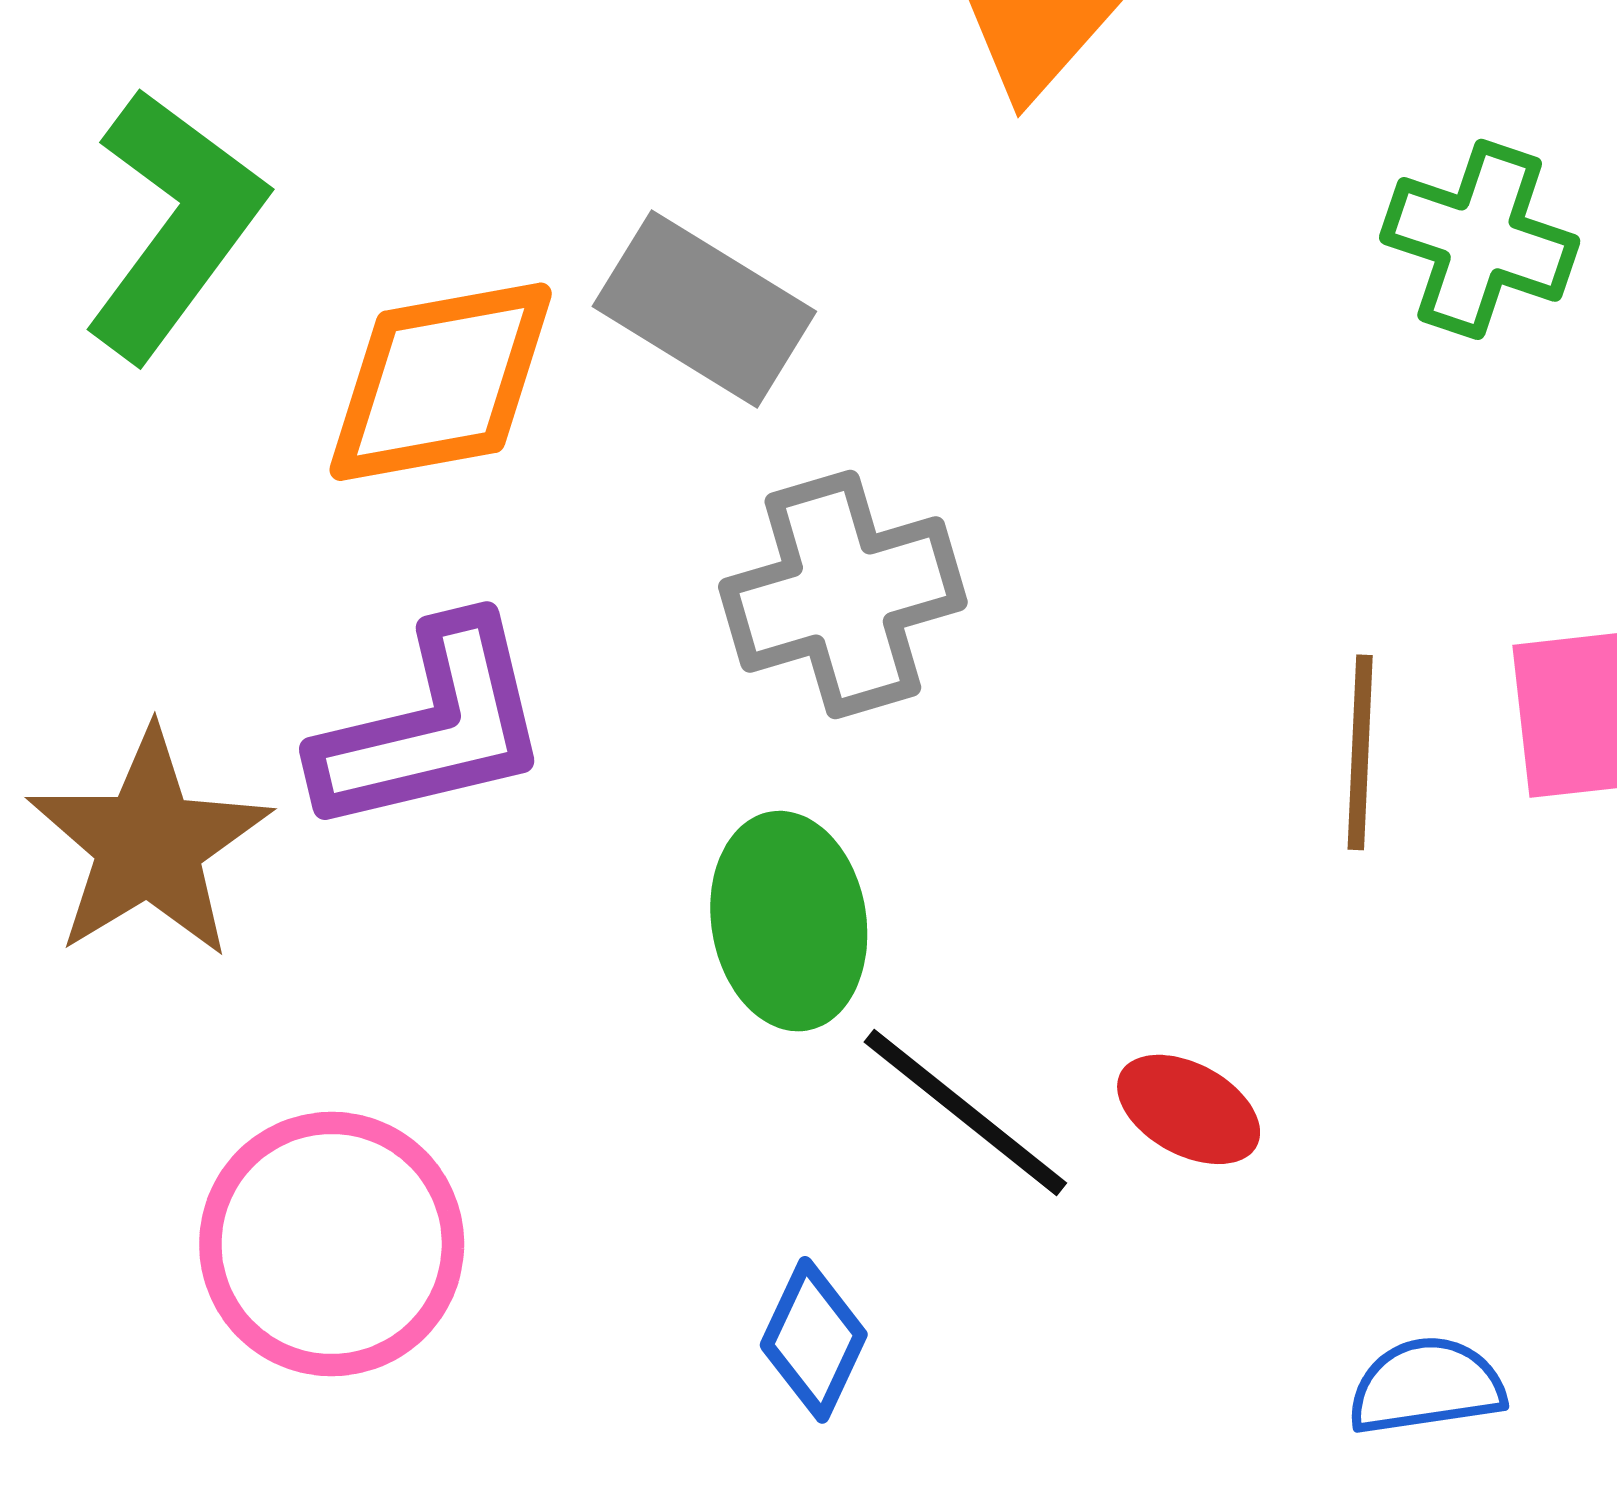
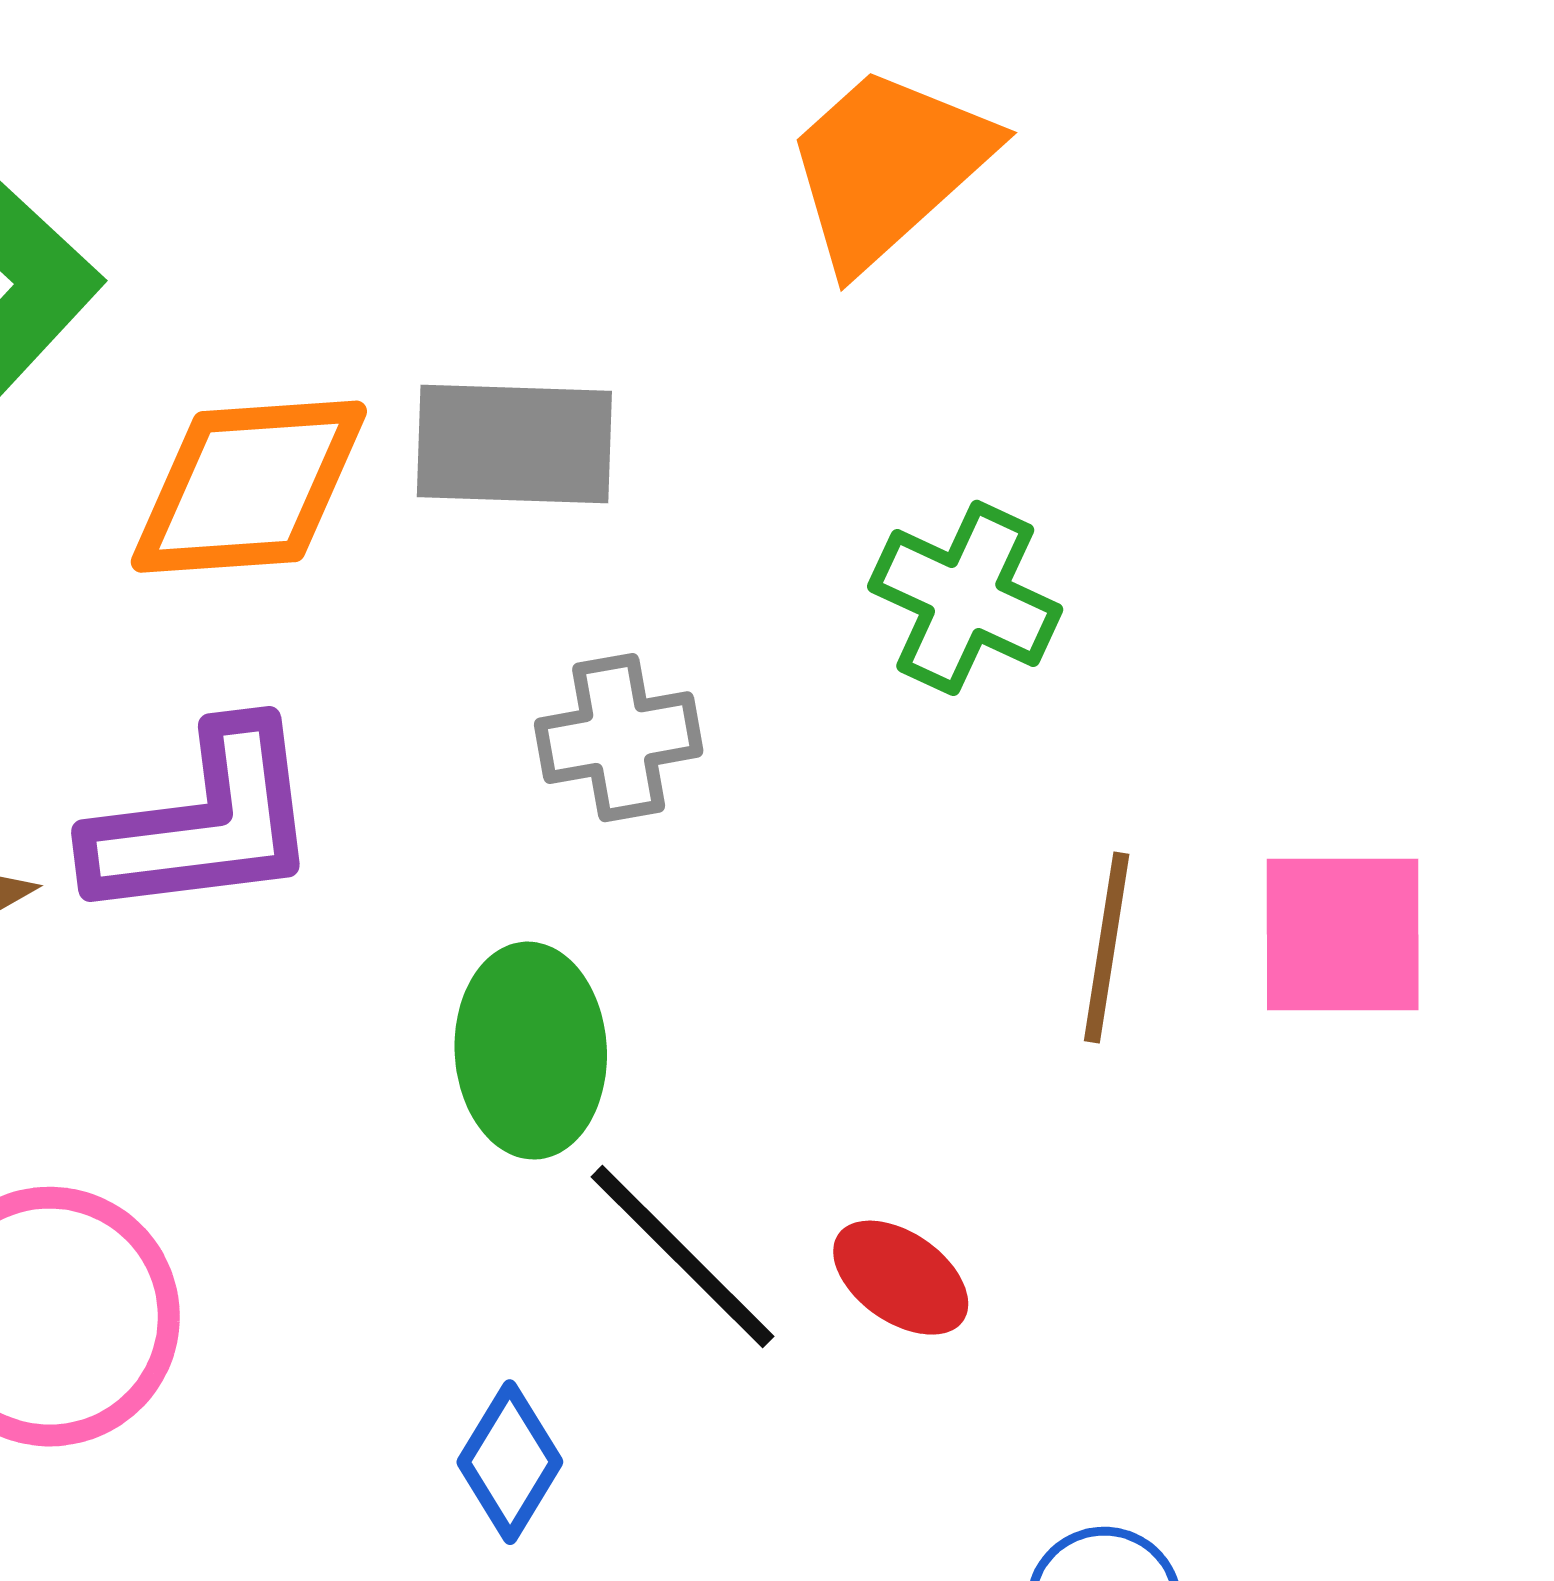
green cross: (1480, 239) -> (965, 598), moved
gray rectangle: (704, 309) -> (514, 444), turned -36
gray cross: (843, 594) -> (619, 738), size x0.7

